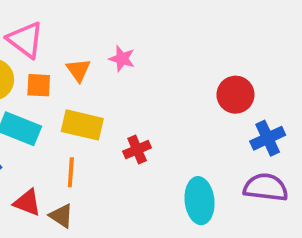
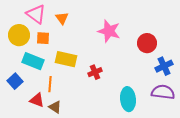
pink star: (122, 59) -> (109, 31), moved, size x1.6
orange triangle: (78, 70) -> (62, 18), moved
orange line: (71, 172) -> (50, 84), moved

